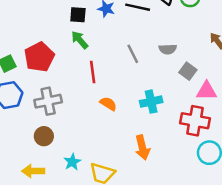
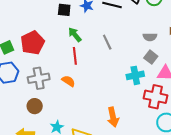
green arrow: (80, 40) -> (75, 35), moved
gray semicircle: (168, 49) -> (150, 37), moved
cyan cross: (151, 102) -> (135, 75), moved
orange semicircle: (108, 104) -> (68, 81), moved

